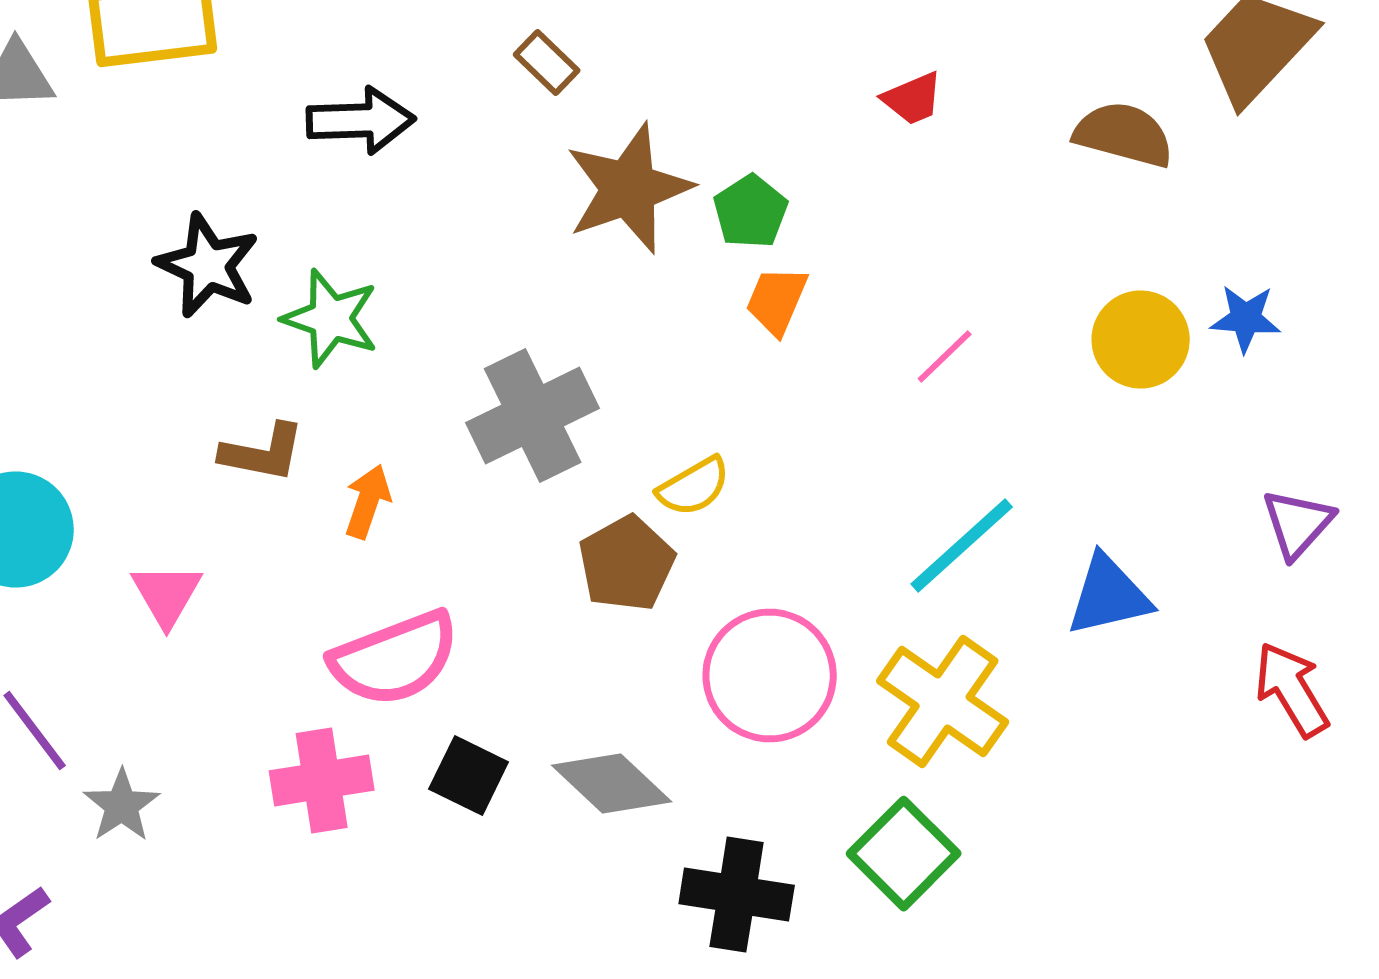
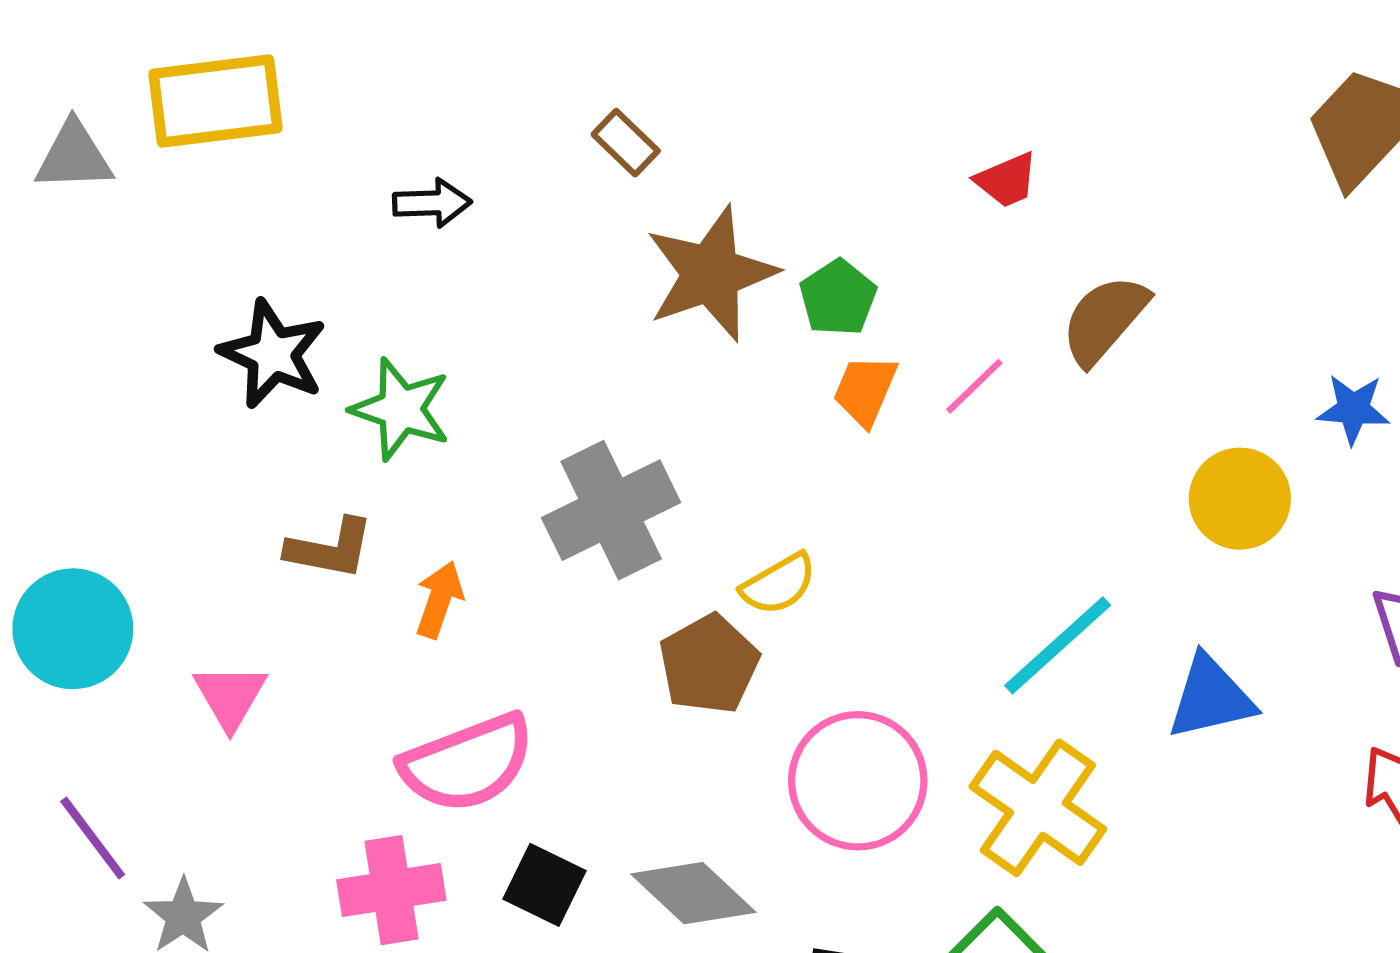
black arrow: (361, 120) -> (432, 203), size x0.7
brown semicircle: (1124, 134) -> (1105, 320), moved, turned -64
yellow circle: (1141, 340) -> (1240, 499), moved
pink line: (945, 356) -> (974, 386), moved

